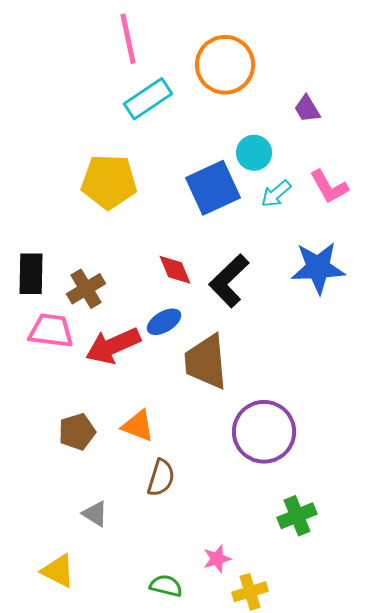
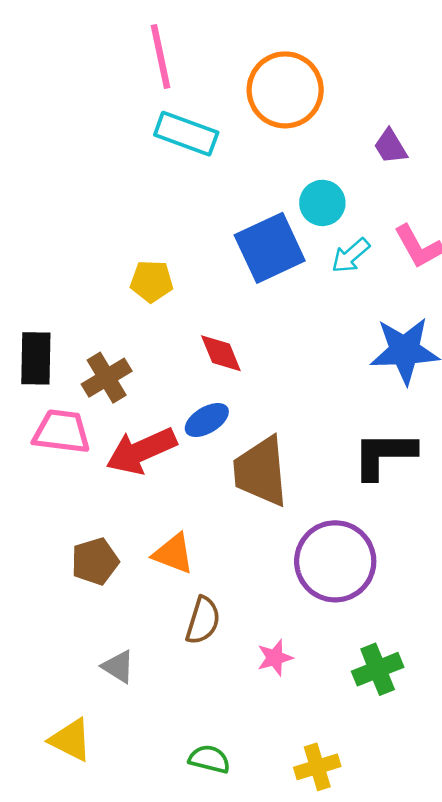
cyan rectangle: (148, 99) -> (186, 134), turned 54
yellow pentagon: (109, 182) -> (152, 281), moved, size x0.6
black L-shape: (229, 281) -> (384, 455), moved, turned 44
pink star: (217, 559) -> (275, 658), moved

